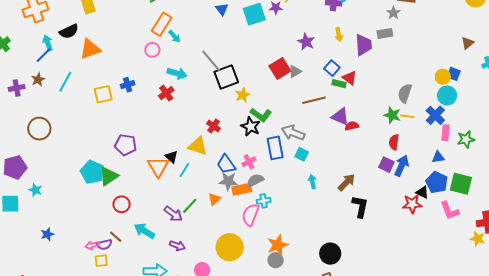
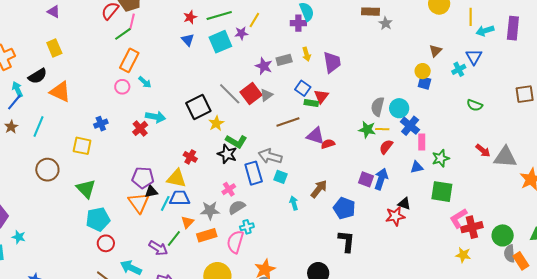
gray star: (393, 13) -> (386, 23), moved
gray rectangle: (385, 33) -> (284, 60), moved
cyan arrow: (175, 36) -> (145, 82), moved
purple star: (306, 42) -> (264, 66), moved
orange triangle: (90, 49) -> (60, 92), turned 50
gray line: (211, 61) -> (230, 94), moved
cyan arrow: (177, 73) -> (155, 117), moved
yellow circle: (443, 77) -> (423, 71), moved
red triangle: (350, 78) -> (321, 96), turned 35
yellow square: (103, 94) -> (82, 146), moved, turned 30
cyan circle: (447, 95) -> (399, 108), moved
brown circle: (39, 129) -> (47, 170), moved
green star: (466, 139) -> (441, 158), moved
red semicircle: (394, 142) -> (386, 147), moved, turned 35
purple pentagon: (126, 145) -> (143, 178), moved
black triangle: (171, 157) -> (151, 191), turned -48
blue trapezoid: (226, 164) -> (180, 198), moved, turned 130
cyan pentagon: (92, 172) -> (98, 219), moved, turned -30
green triangle: (109, 176) -> (86, 189), moved, turned -35
brown arrow: (347, 182) -> (319, 189), moved
blue pentagon: (437, 182) -> (344, 208), moved
orange rectangle: (242, 189) -> (207, 235), moved
orange triangle: (214, 199) -> (188, 222), moved
black L-shape: (360, 206) -> (347, 241), moved
pink L-shape: (450, 211) -> (458, 218), moved, turned 85
yellow star: (478, 239) -> (463, 255), moved

